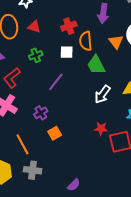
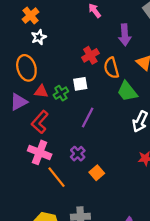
red triangle: (34, 27) -> (41, 91), moved
white square: (67, 52) -> (80, 84), moved
orange line: (23, 144) -> (57, 177), moved

